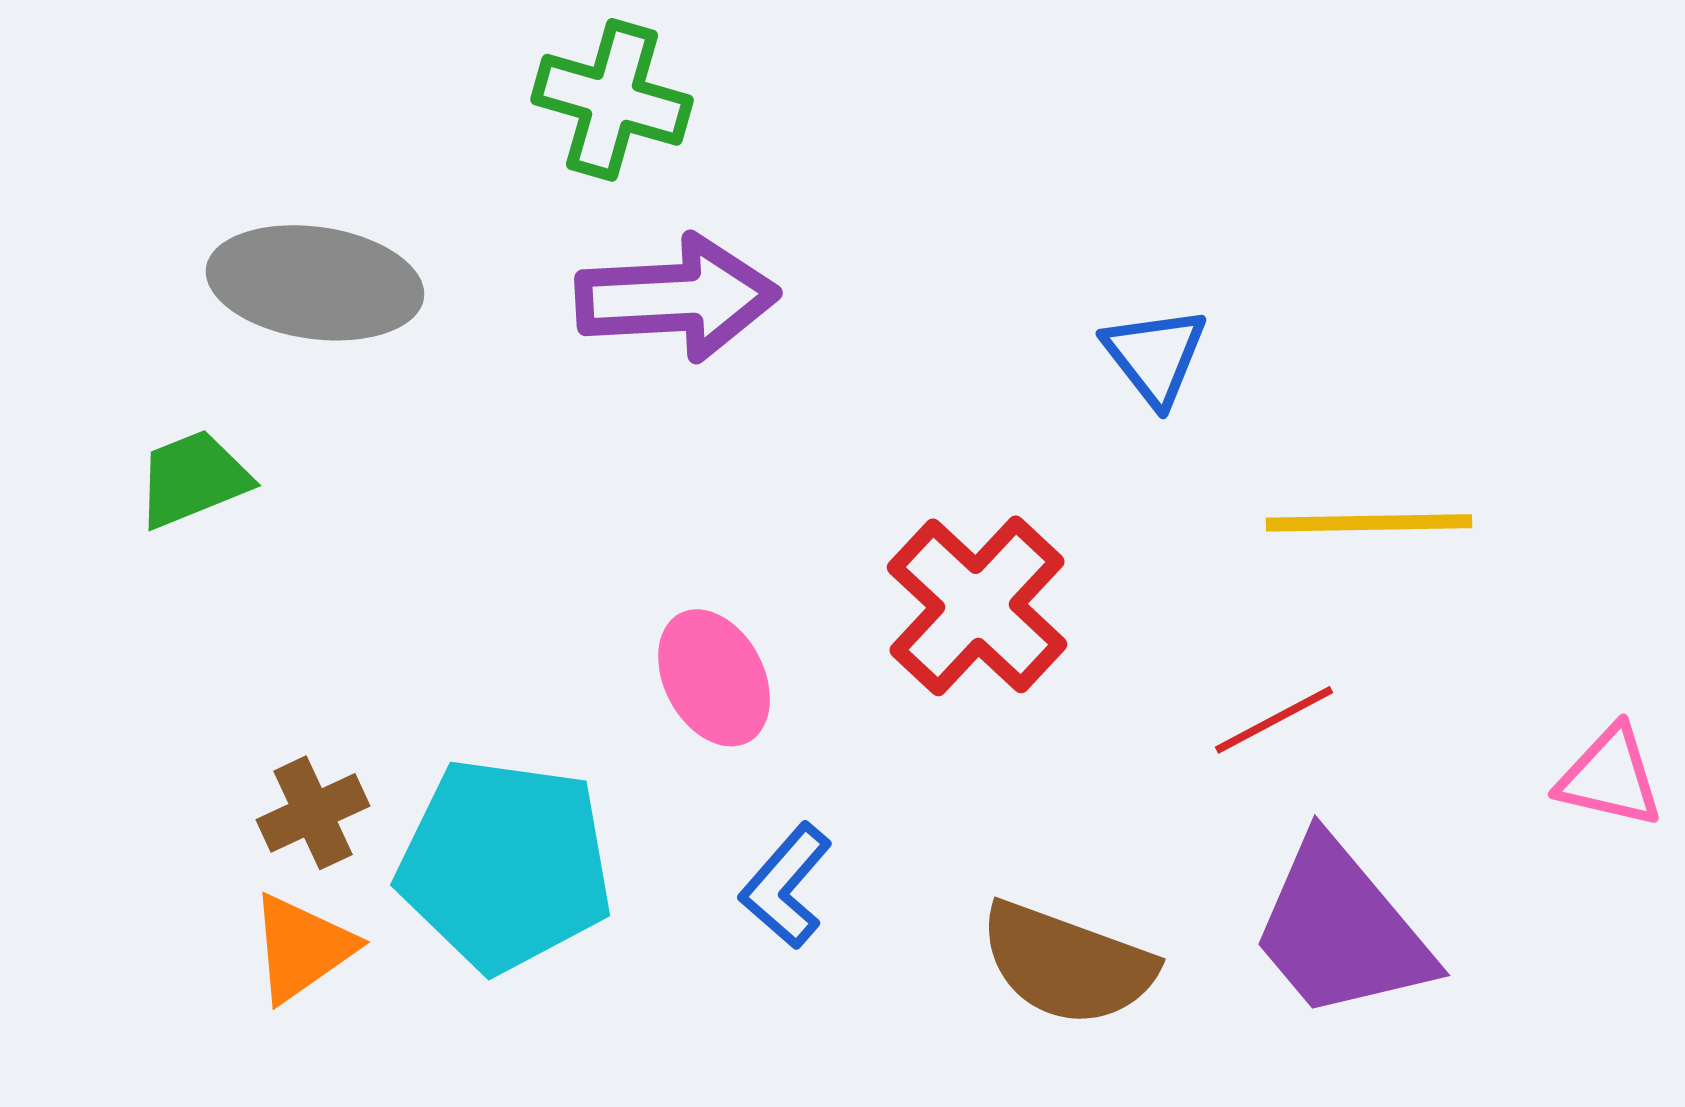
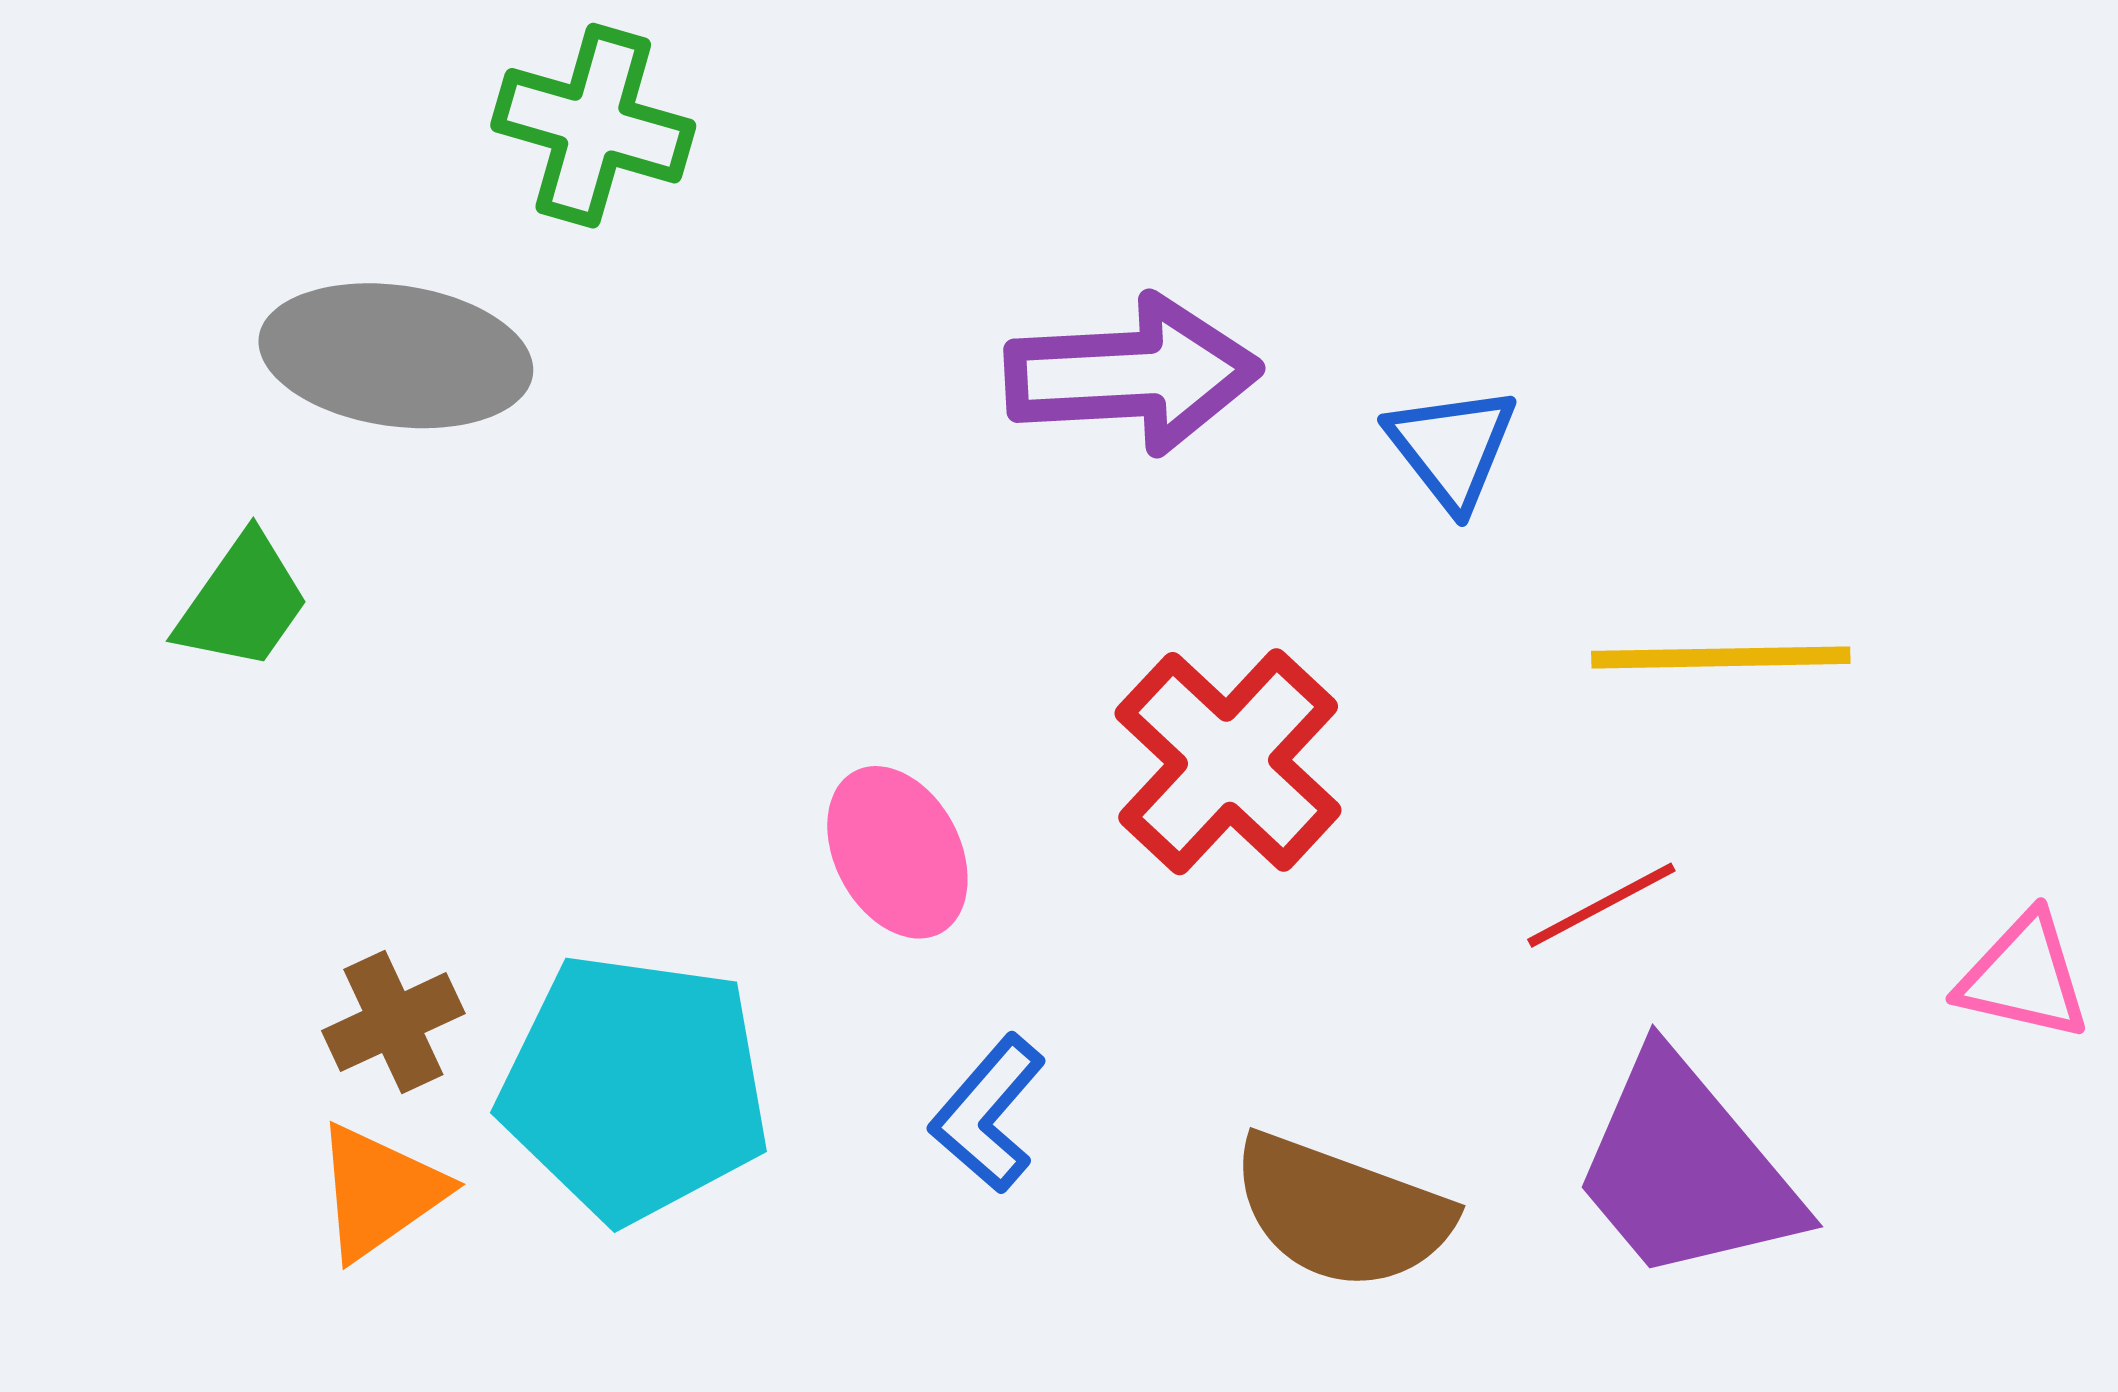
green cross: (612, 100) -> (593, 126), moved
purple arrow: (677, 298) -> (1133, 375), moved
green trapezoid: (193, 479) -> (243, 602), turned 147

